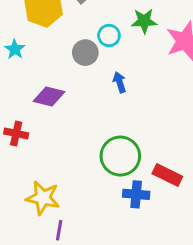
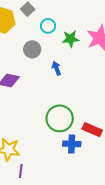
green star: (144, 21) -> (71, 39), moved
cyan circle: (109, 36) -> (48, 26), moved

